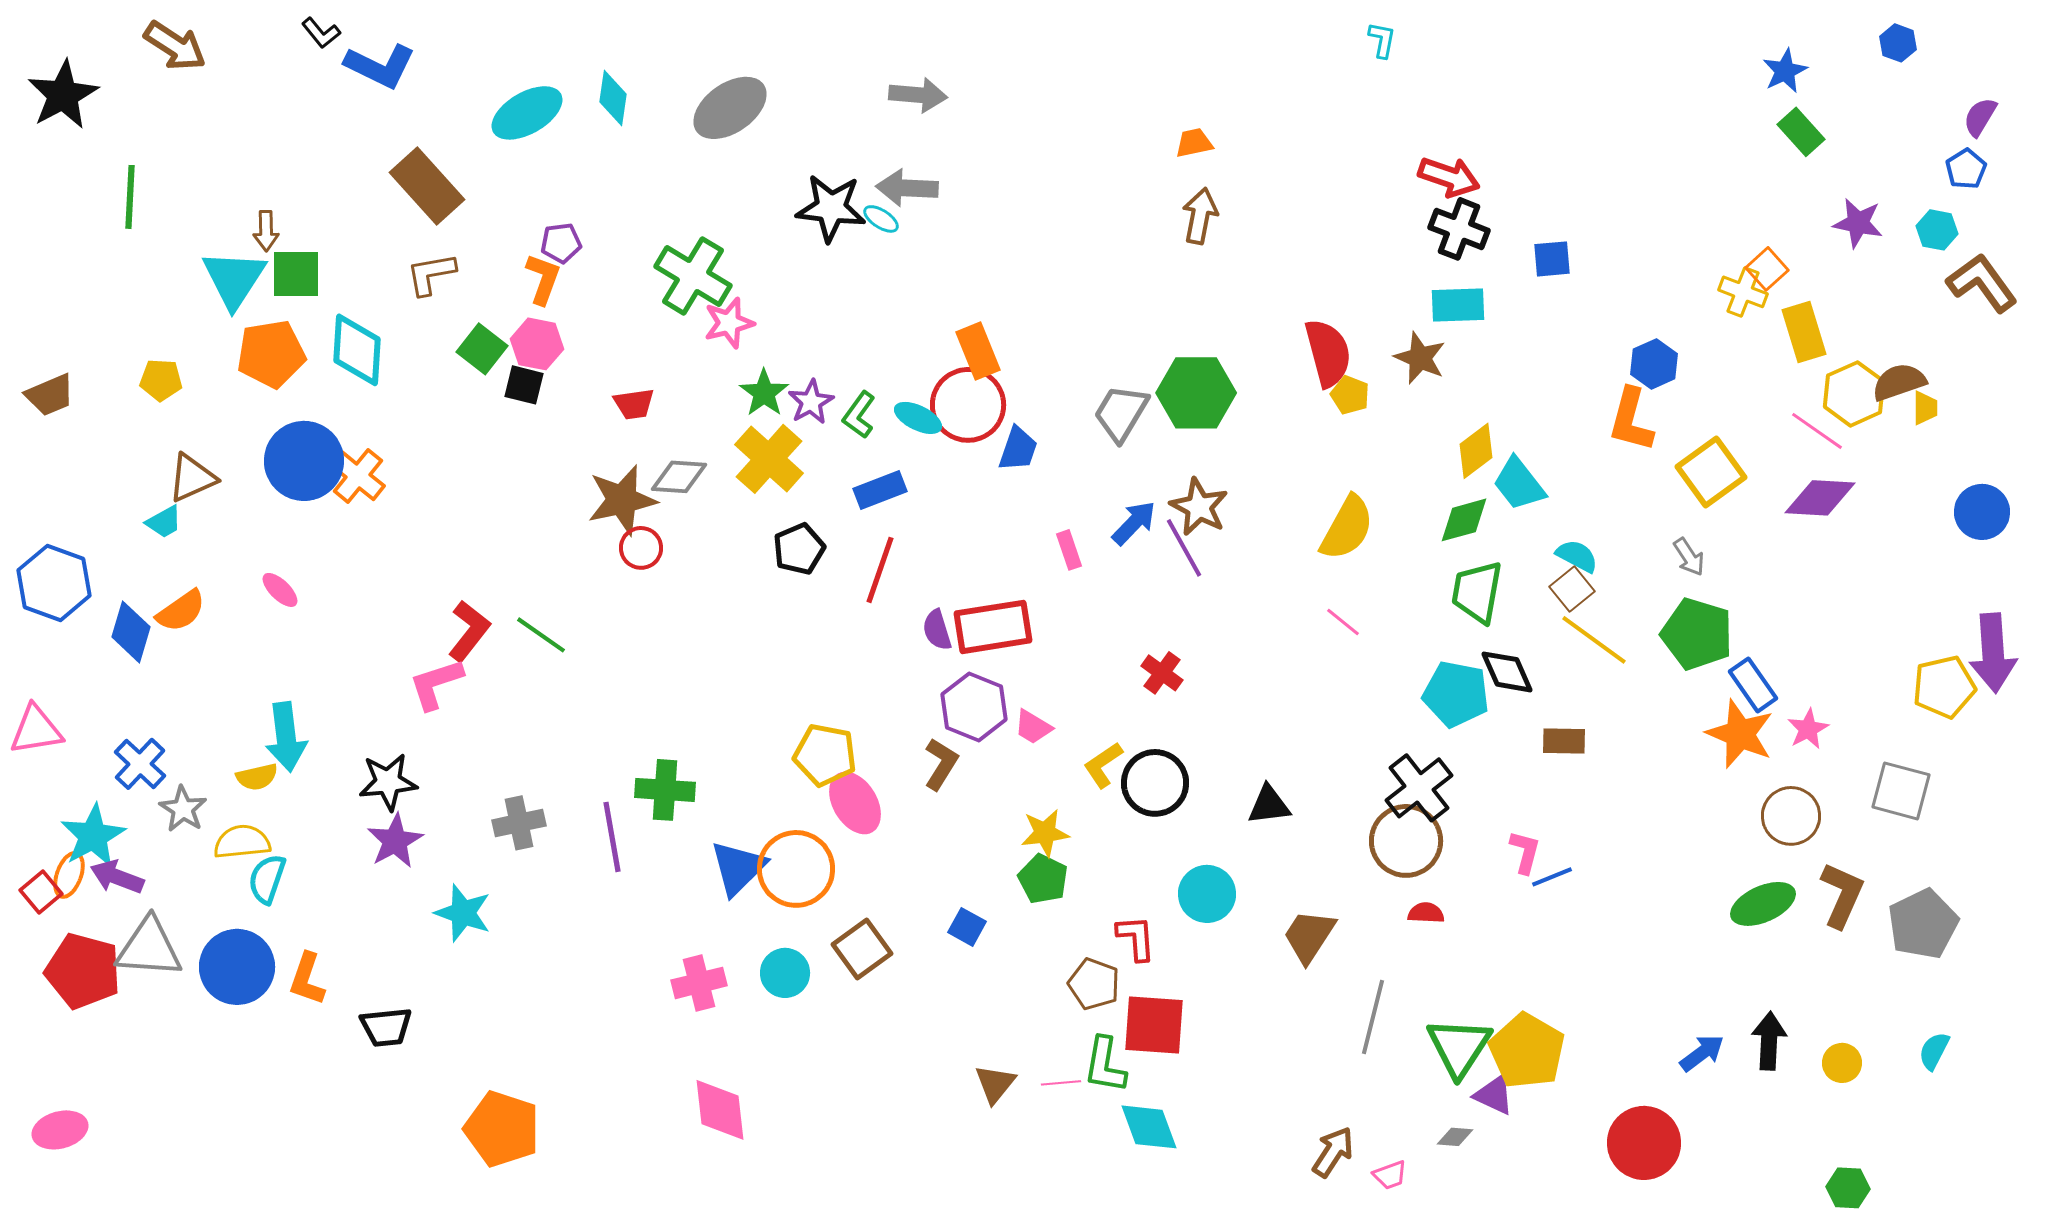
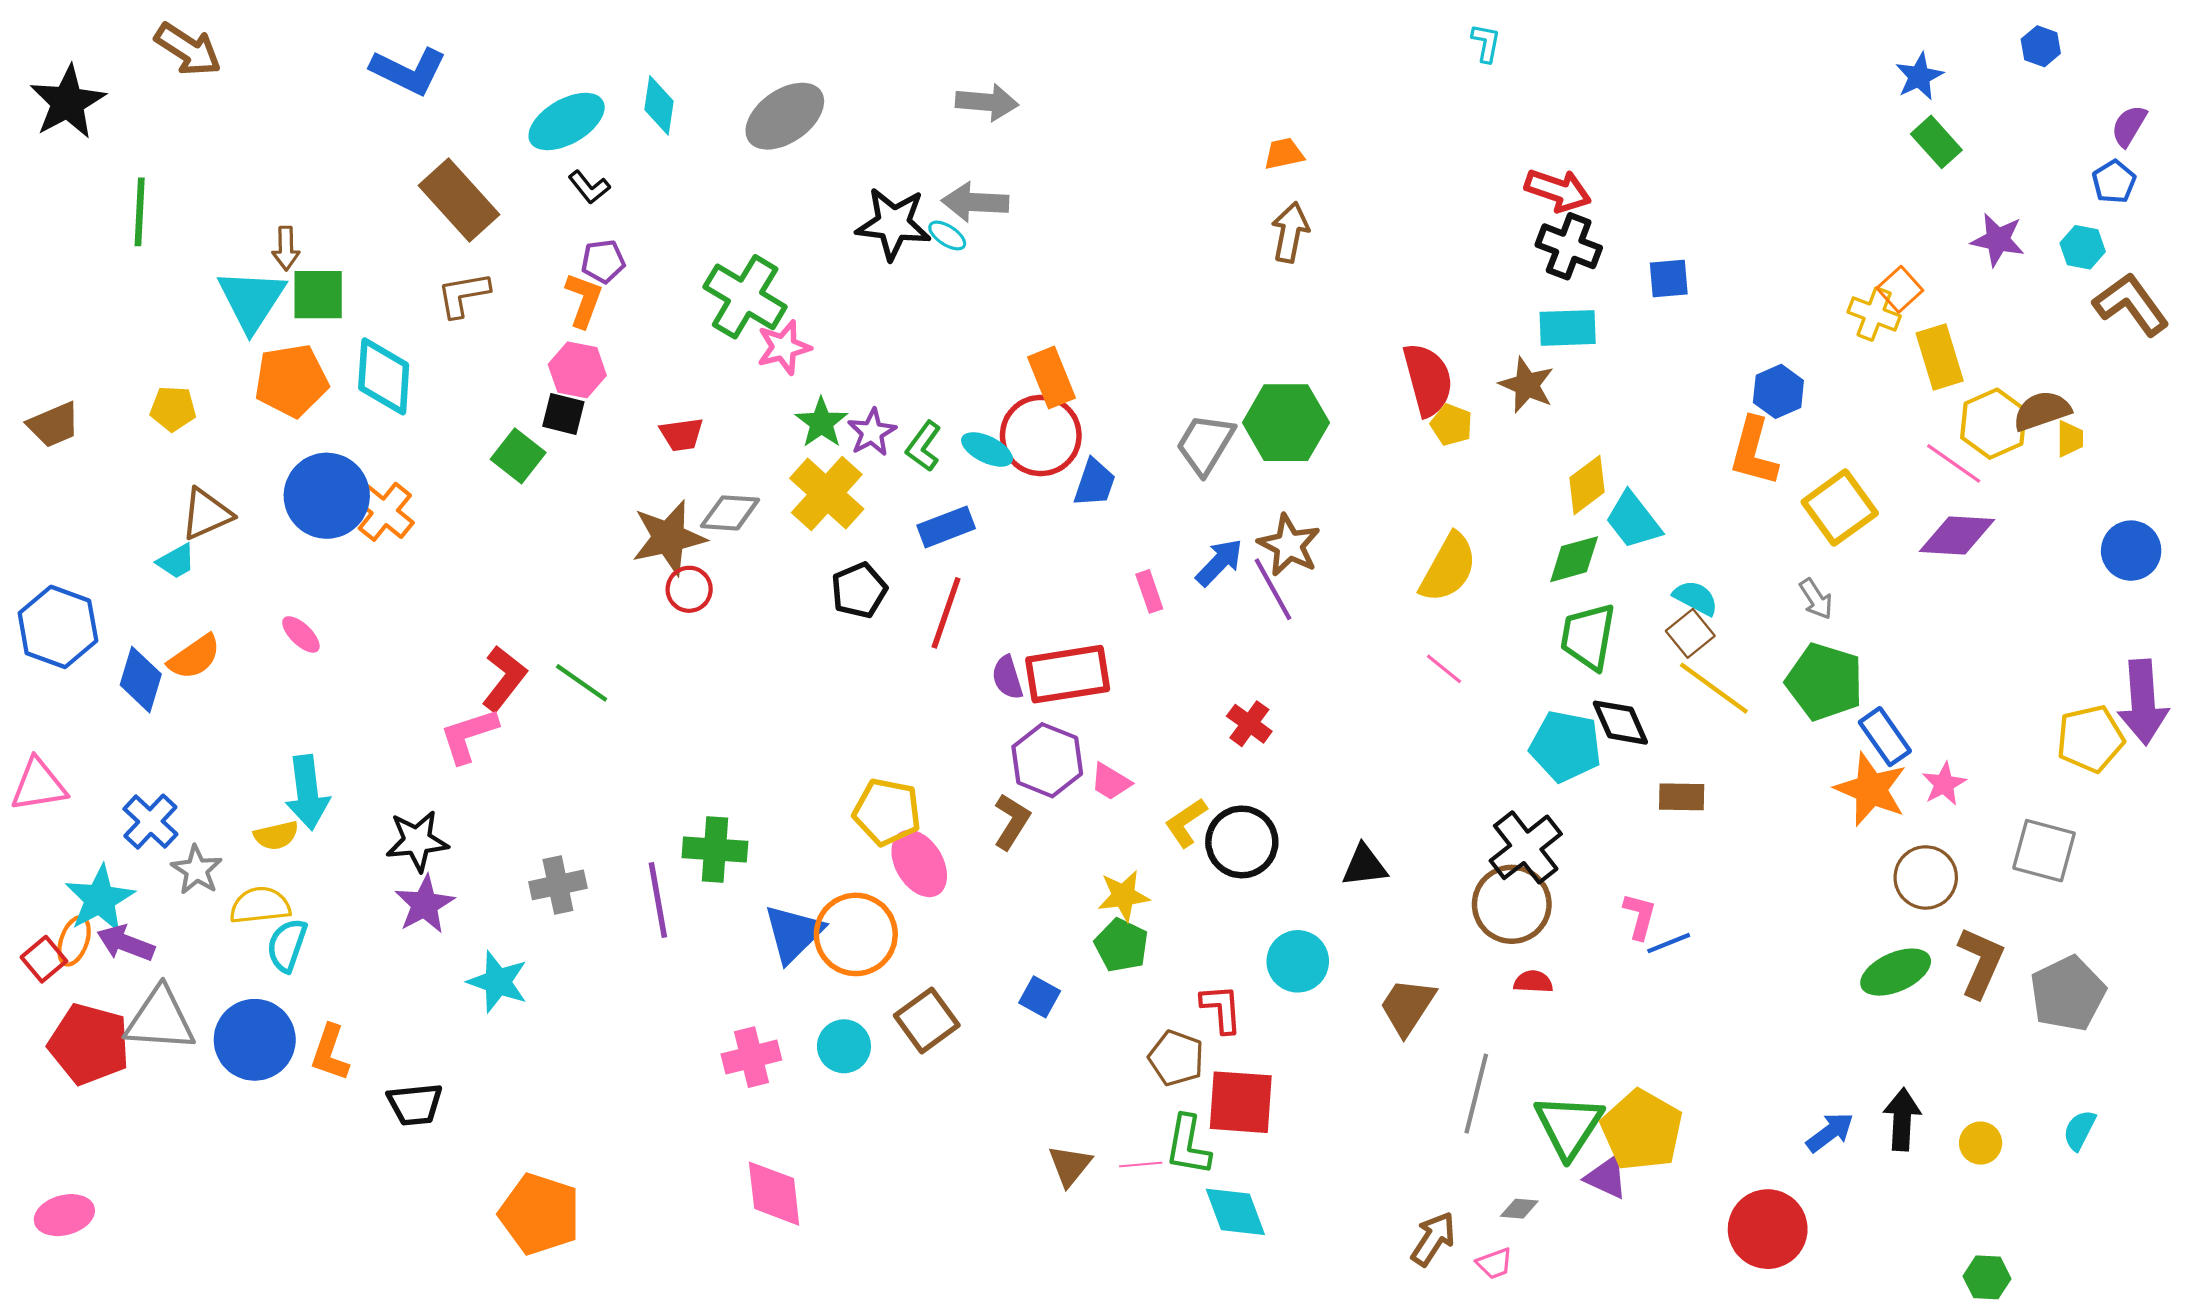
black L-shape: (321, 33) -> (589, 187), moved
green square: (482, 349) -> (518, 456), moved
gray diamond: (1455, 1137) -> (1519, 1209), moved

